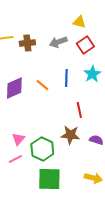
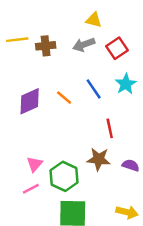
yellow triangle: (79, 22) -> (94, 20), moved
blue line: (66, 78) -> (94, 89), turned -36

